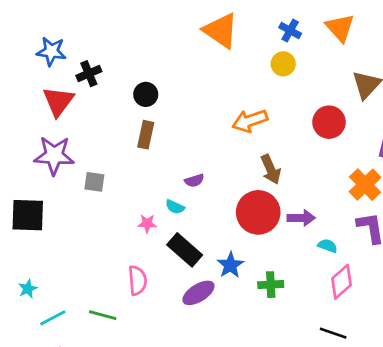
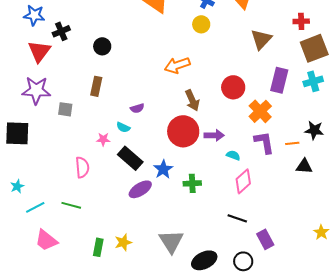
red circle: (329, 122) -> (233, 87), moved
brown rectangle: (146, 135) -> (96, 86), moved
pink semicircle: (137, 280) -> (82, 167), moved

